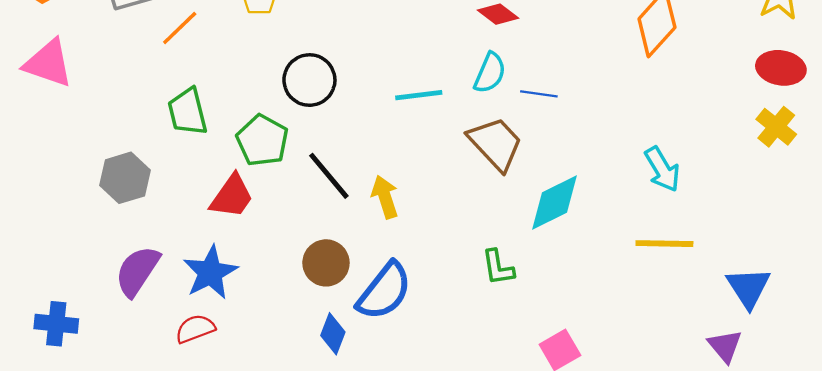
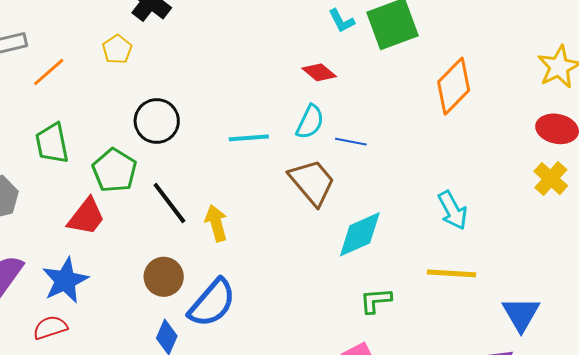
green L-shape: (498, 267) -> (376, 301), moved, turned 92

